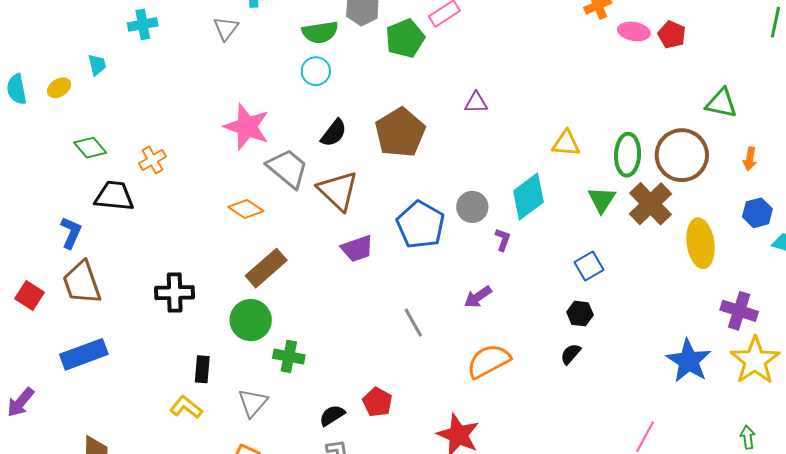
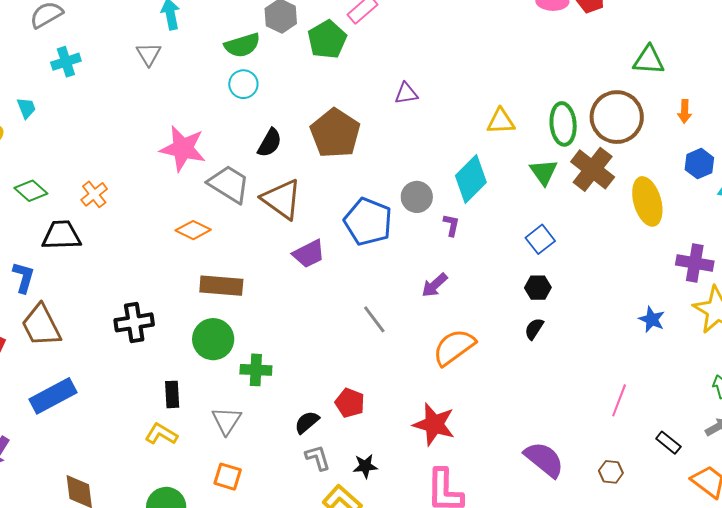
brown rectangle: (266, 268) -> (221, 286), turned 54
blue star: (689, 361) -> (652, 319), size x0.6

